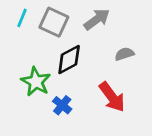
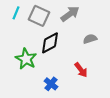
red arrow: (112, 97) -> (81, 70), size x0.7
blue cross: (62, 105) -> (51, 84), moved

